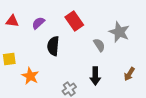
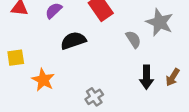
black semicircle: (53, 46) -> (73, 41), turned 66
black arrow: (95, 76) -> (146, 77), moved

